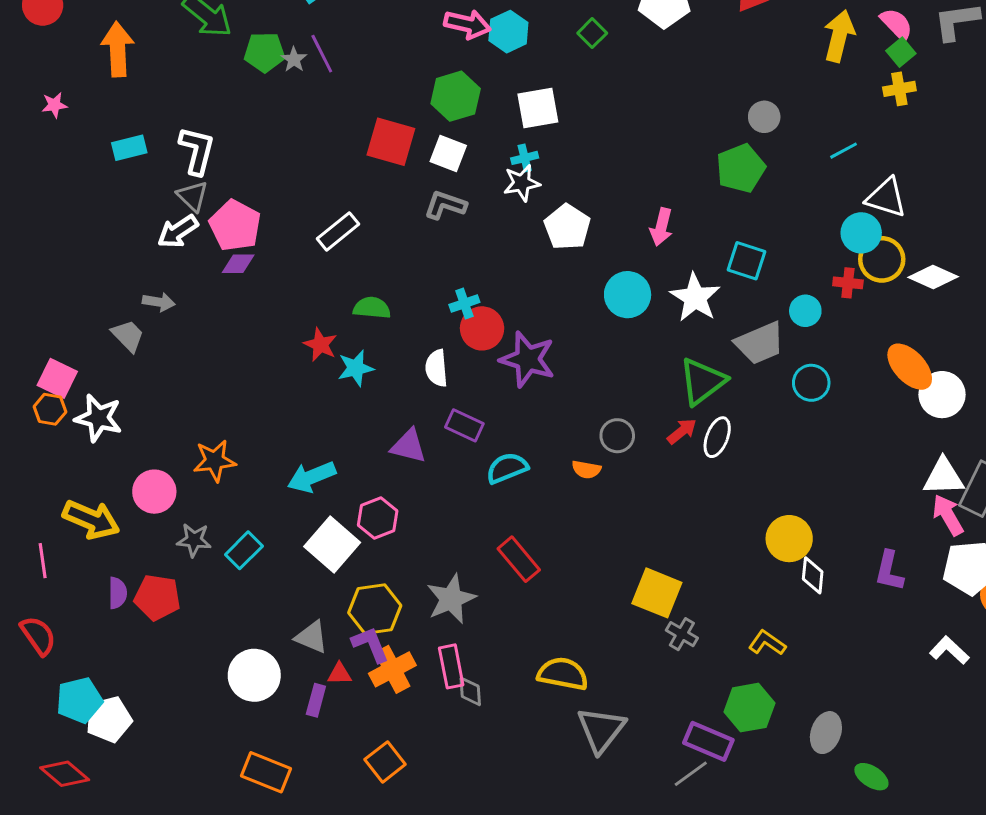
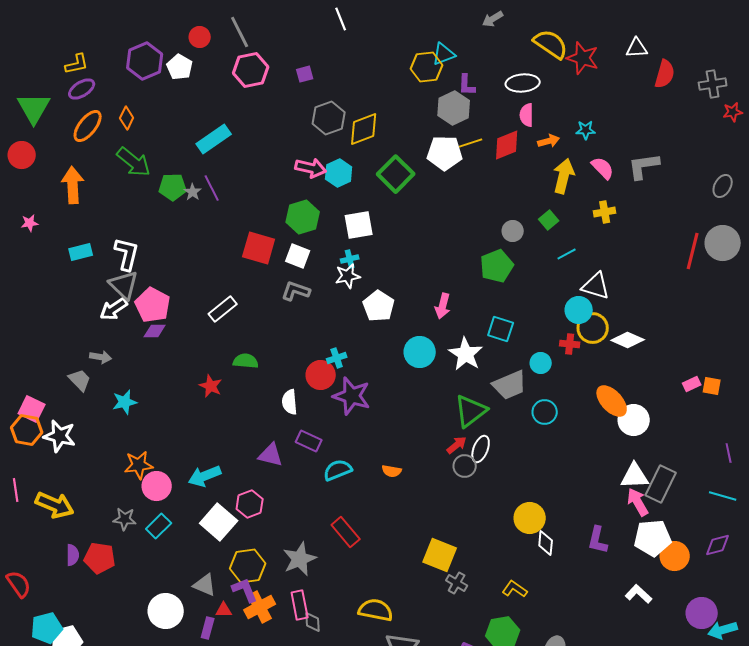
green square: (592, 33) -> (396, 174), size x1.8
green square: (901, 52) -> (549, 220), moved
gray triangle: (193, 196) -> (124, 285), size x1.4
cyan cross: (464, 303) -> (337, 358), moved
cyan star: (356, 368) -> (125, 402), moved
orange hexagon: (50, 409) -> (27, 430), size x1.4
gray circle: (617, 436) -> (465, 466), moved
pink circle: (154, 492) -> (157, 486), moved
pink line: (43, 561) -> (16, 490), moved

